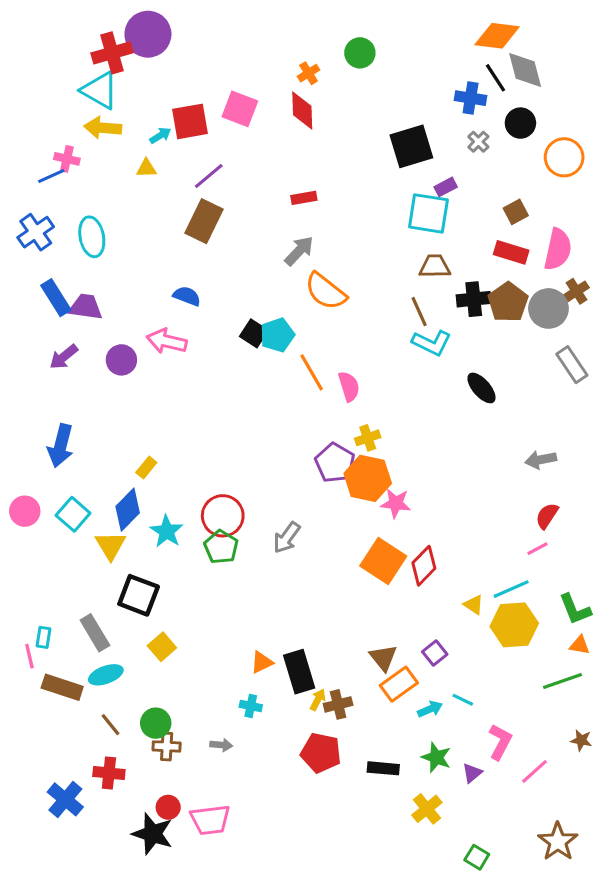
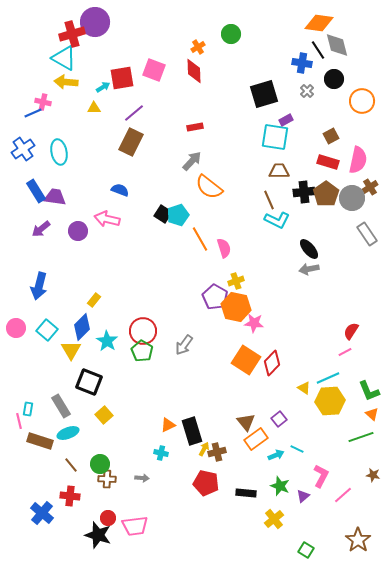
gray arrow: (541, 460) -> (309, 269), moved
orange triangle: (580, 645) -> (372, 414), turned 32

